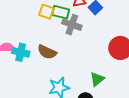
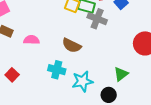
cyan cross: (21, 52) -> (57, 70), moved

